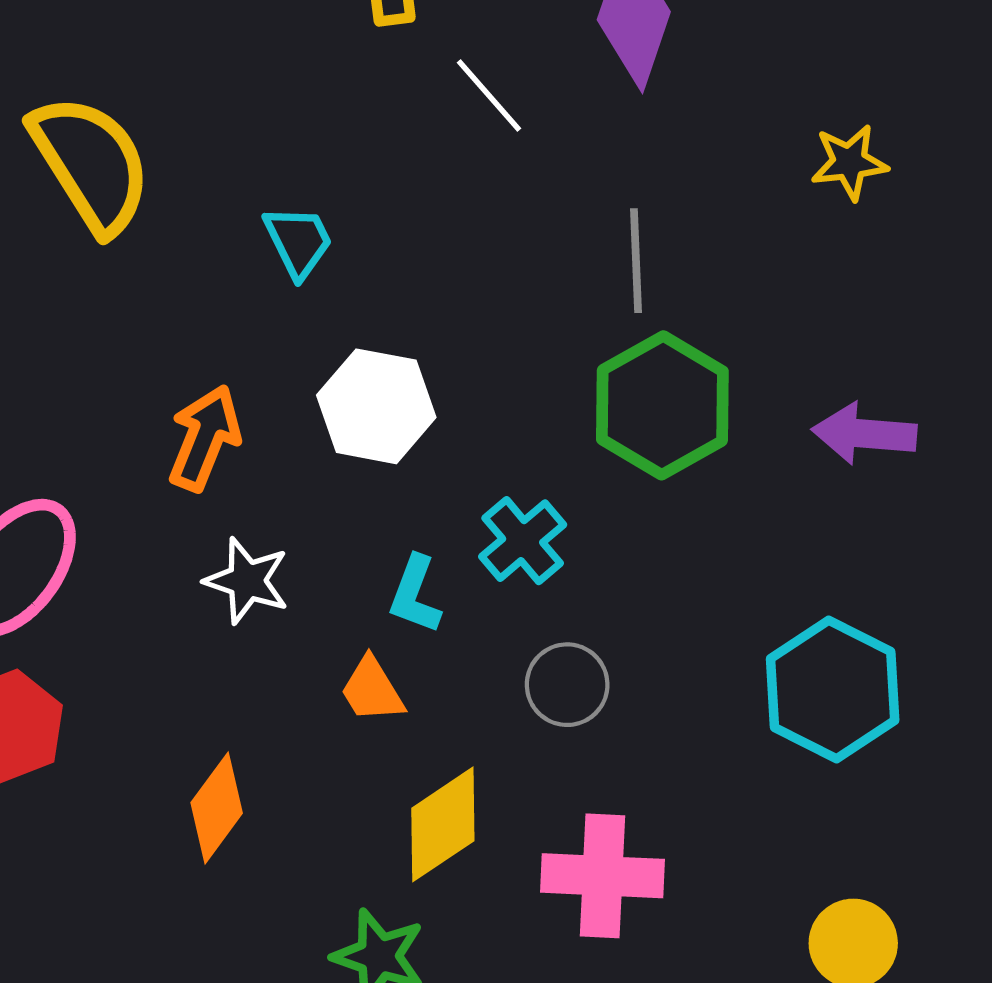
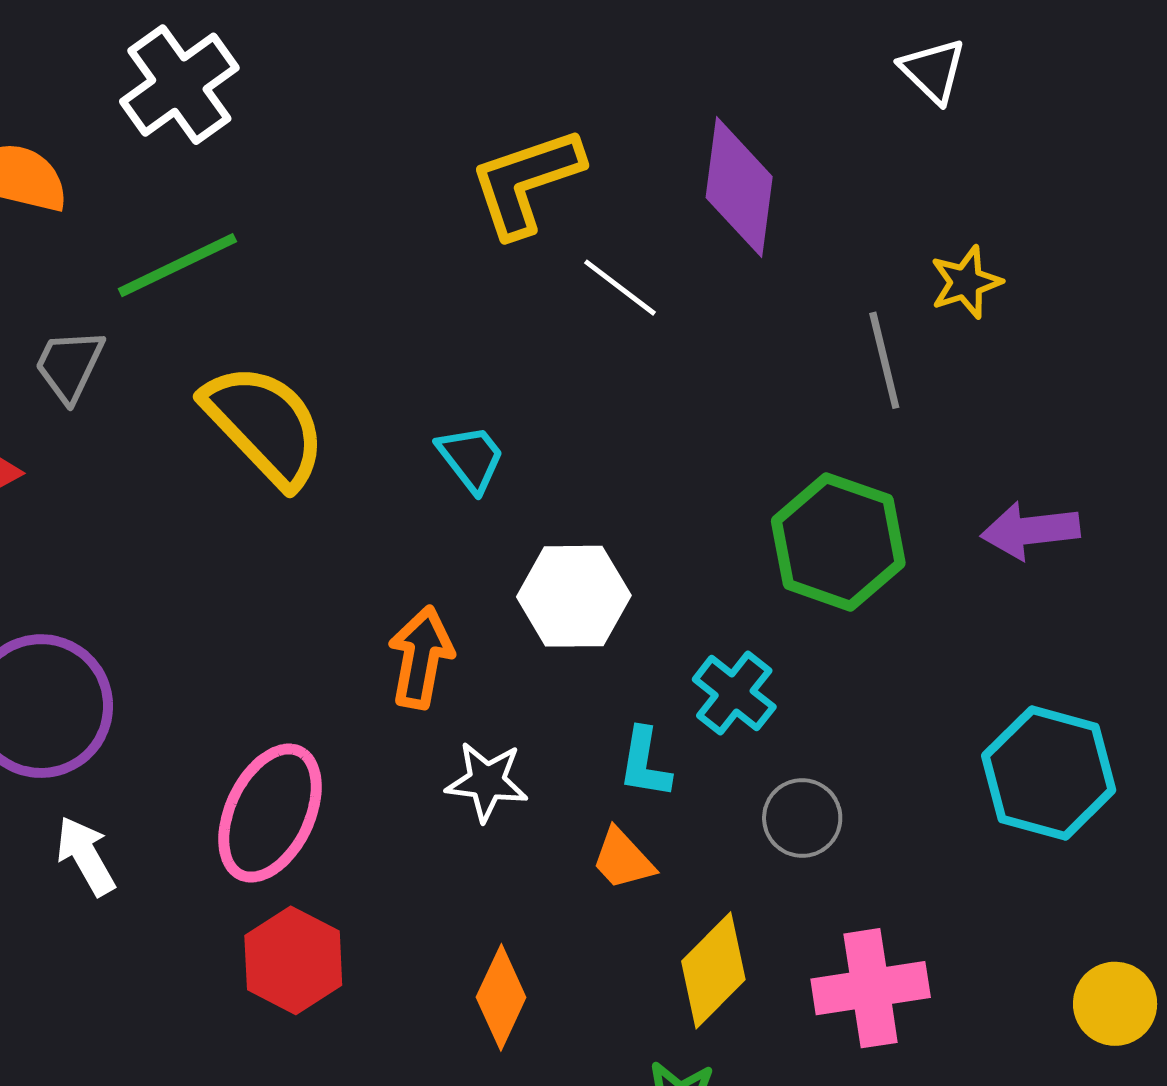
gray line: (636, 261) -> (884, 360), moved

